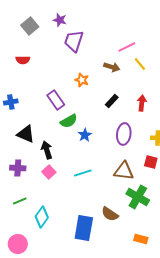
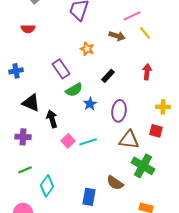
black rectangle: (112, 101) -> (108, 76), moved
purple ellipse: (124, 134) -> (119, 111), moved
pink square: (49, 172) -> (68, 141), moved
blue rectangle: (84, 228) -> (89, 197), size x0.7

